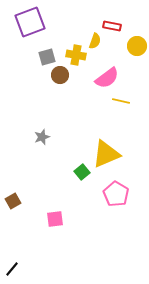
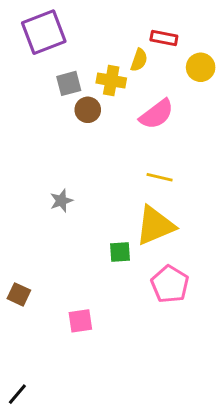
yellow line: (121, 101) -> (160, 177), moved
green square: (82, 172) -> (120, 252), turned 35
brown square: (13, 201) -> (19, 294), turned -35

